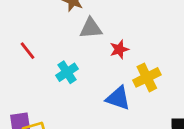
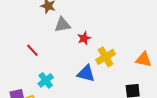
red line: (27, 51) -> (32, 50), moved
cyan cross: (67, 72) -> (46, 80), moved

